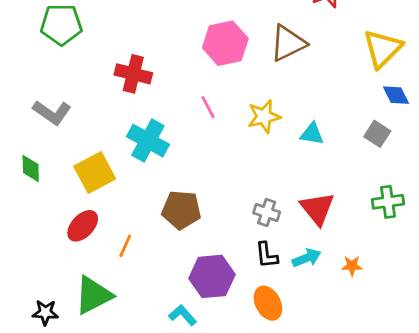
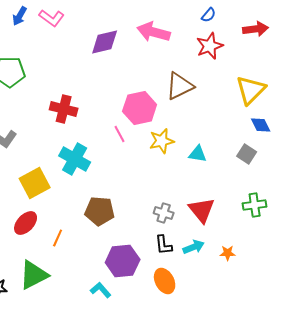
pink hexagon: (225, 43) -> (140, 108), moved

